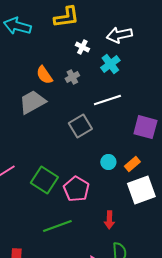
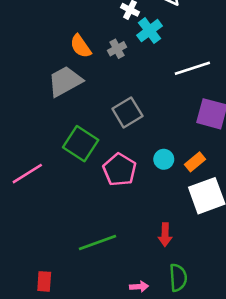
cyan cross: (110, 64) -> (149, 31), moved
white line: (107, 100) -> (192, 68), moved
green square: (44, 180) -> (81, 144), moved
pink pentagon: (76, 189) -> (120, 170), moved

